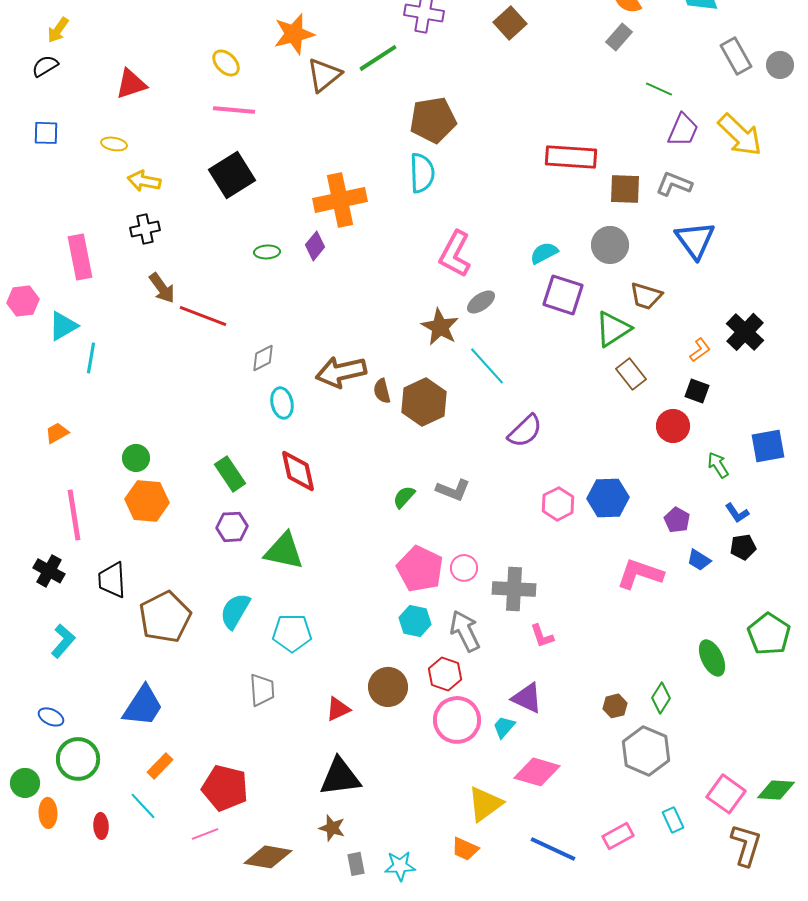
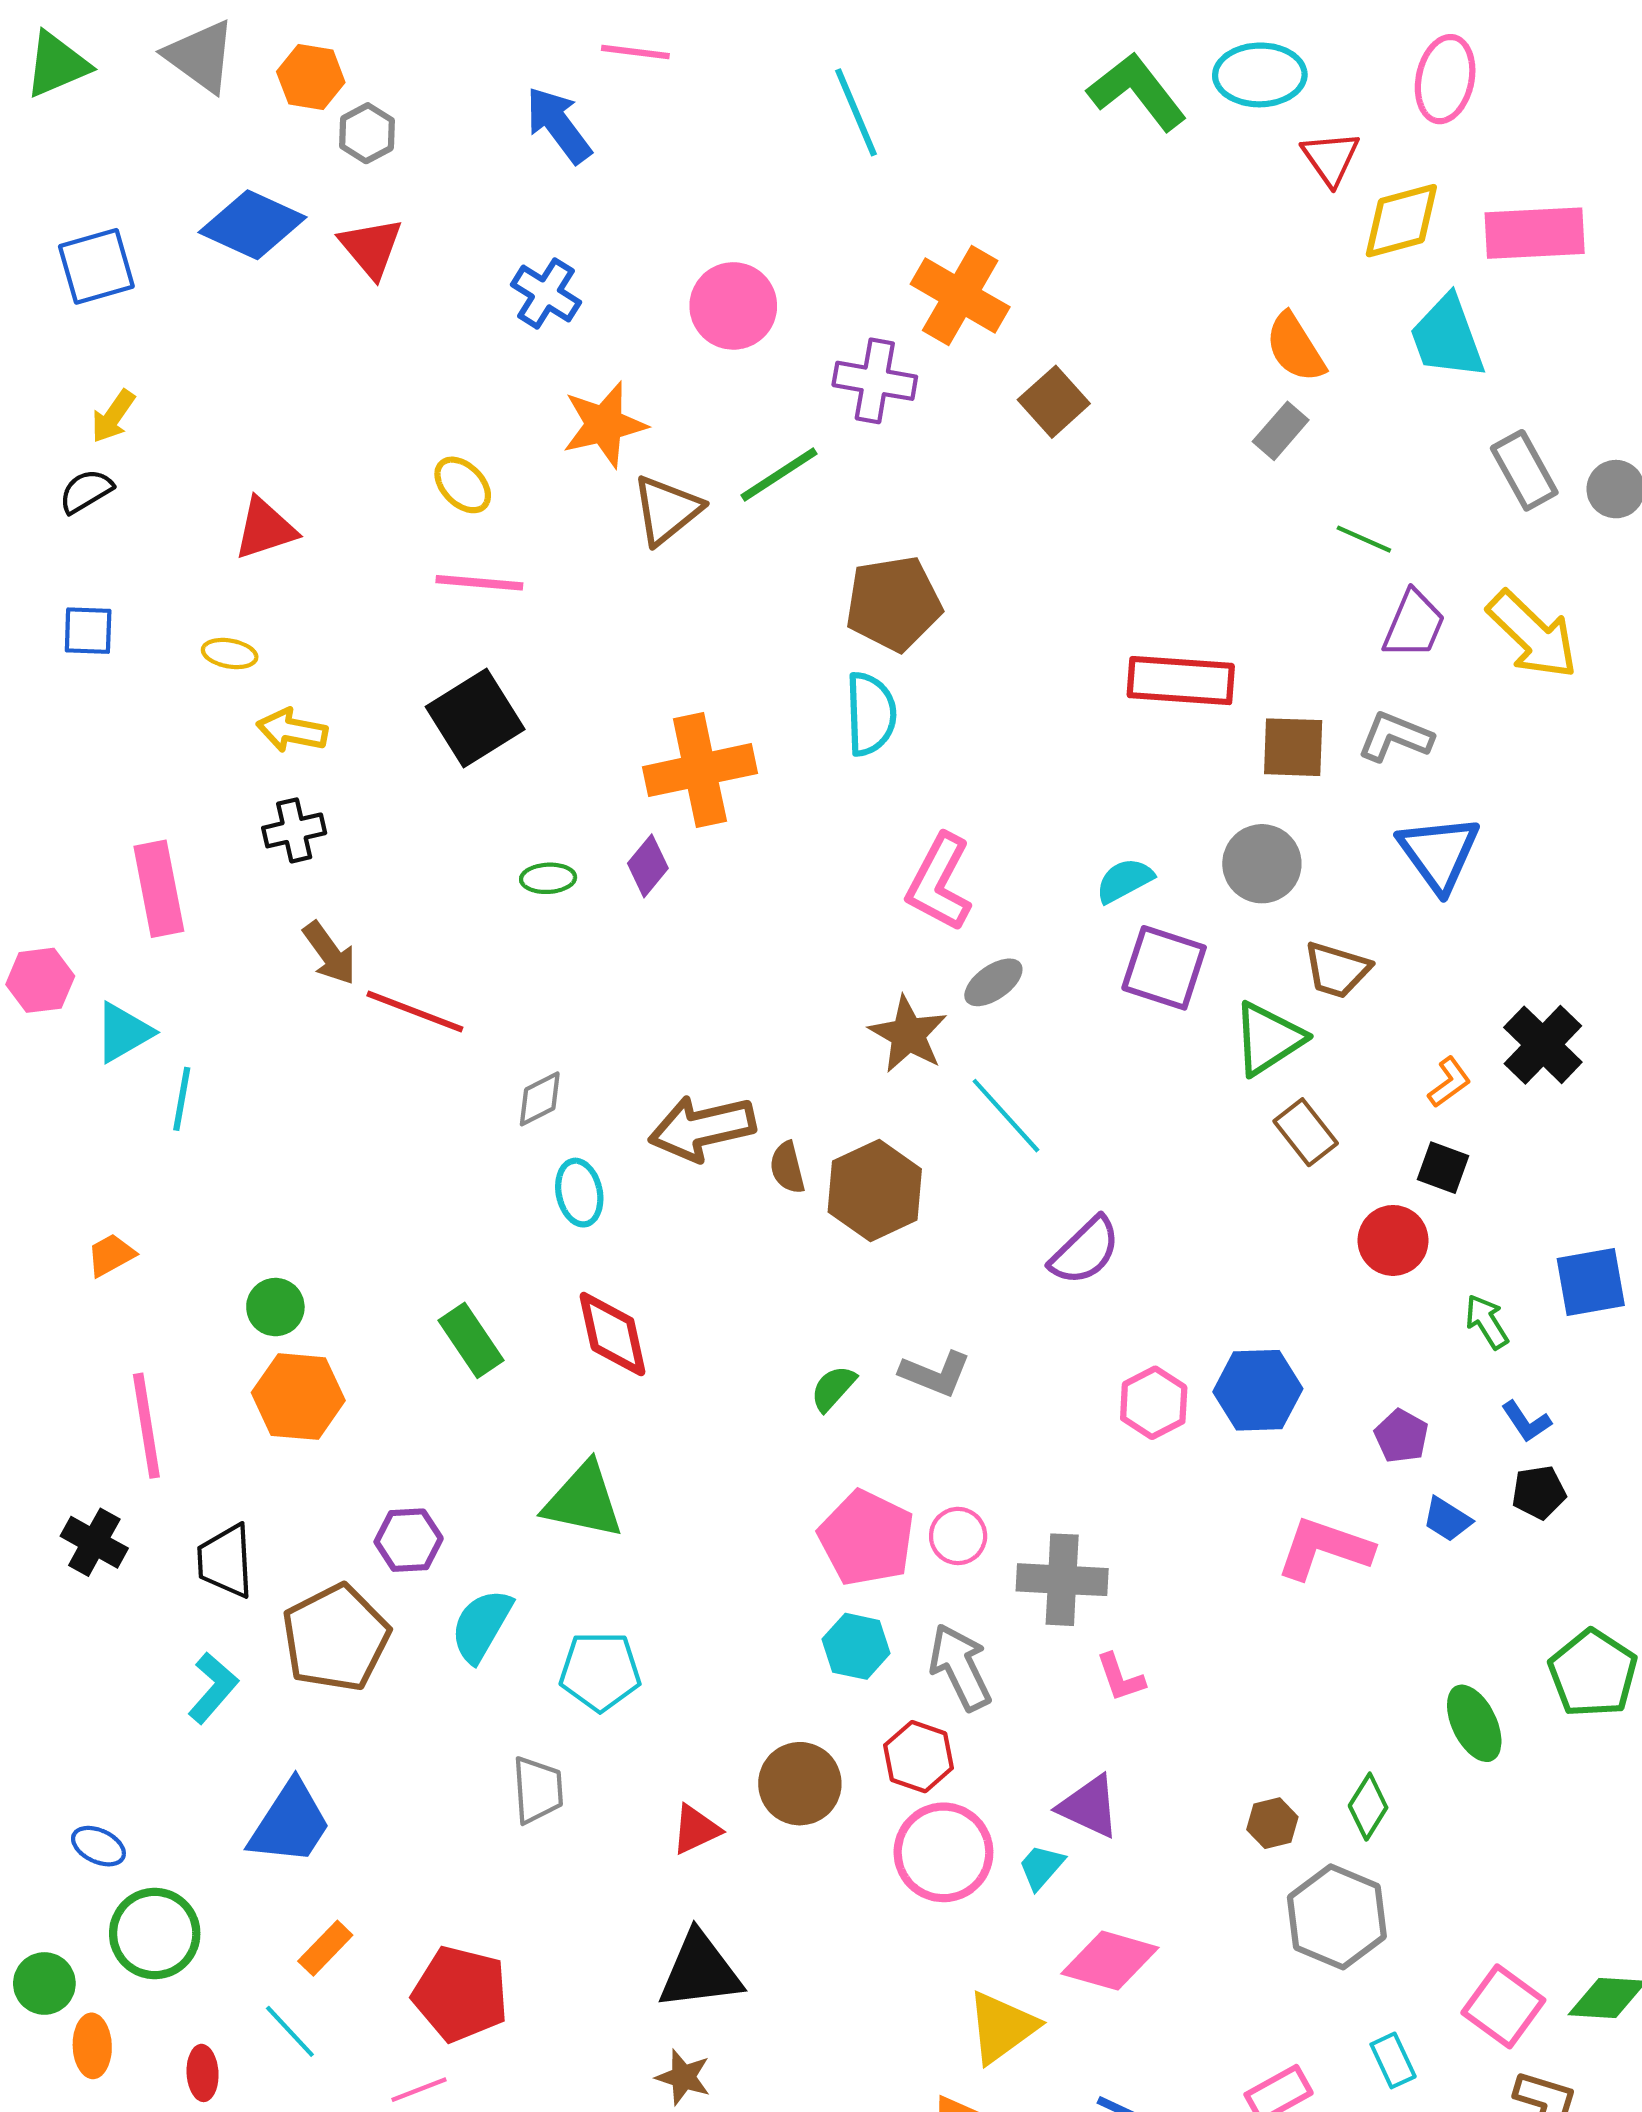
purple hexagon: (232, 527) -> (409, 1540), moved
cyan L-shape: (63, 641) -> (213, 1688), moved

